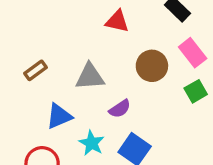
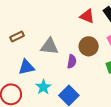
red triangle: (117, 21) -> (87, 16), moved
purple semicircle: (120, 109) -> (72, 61), moved, turned -56

